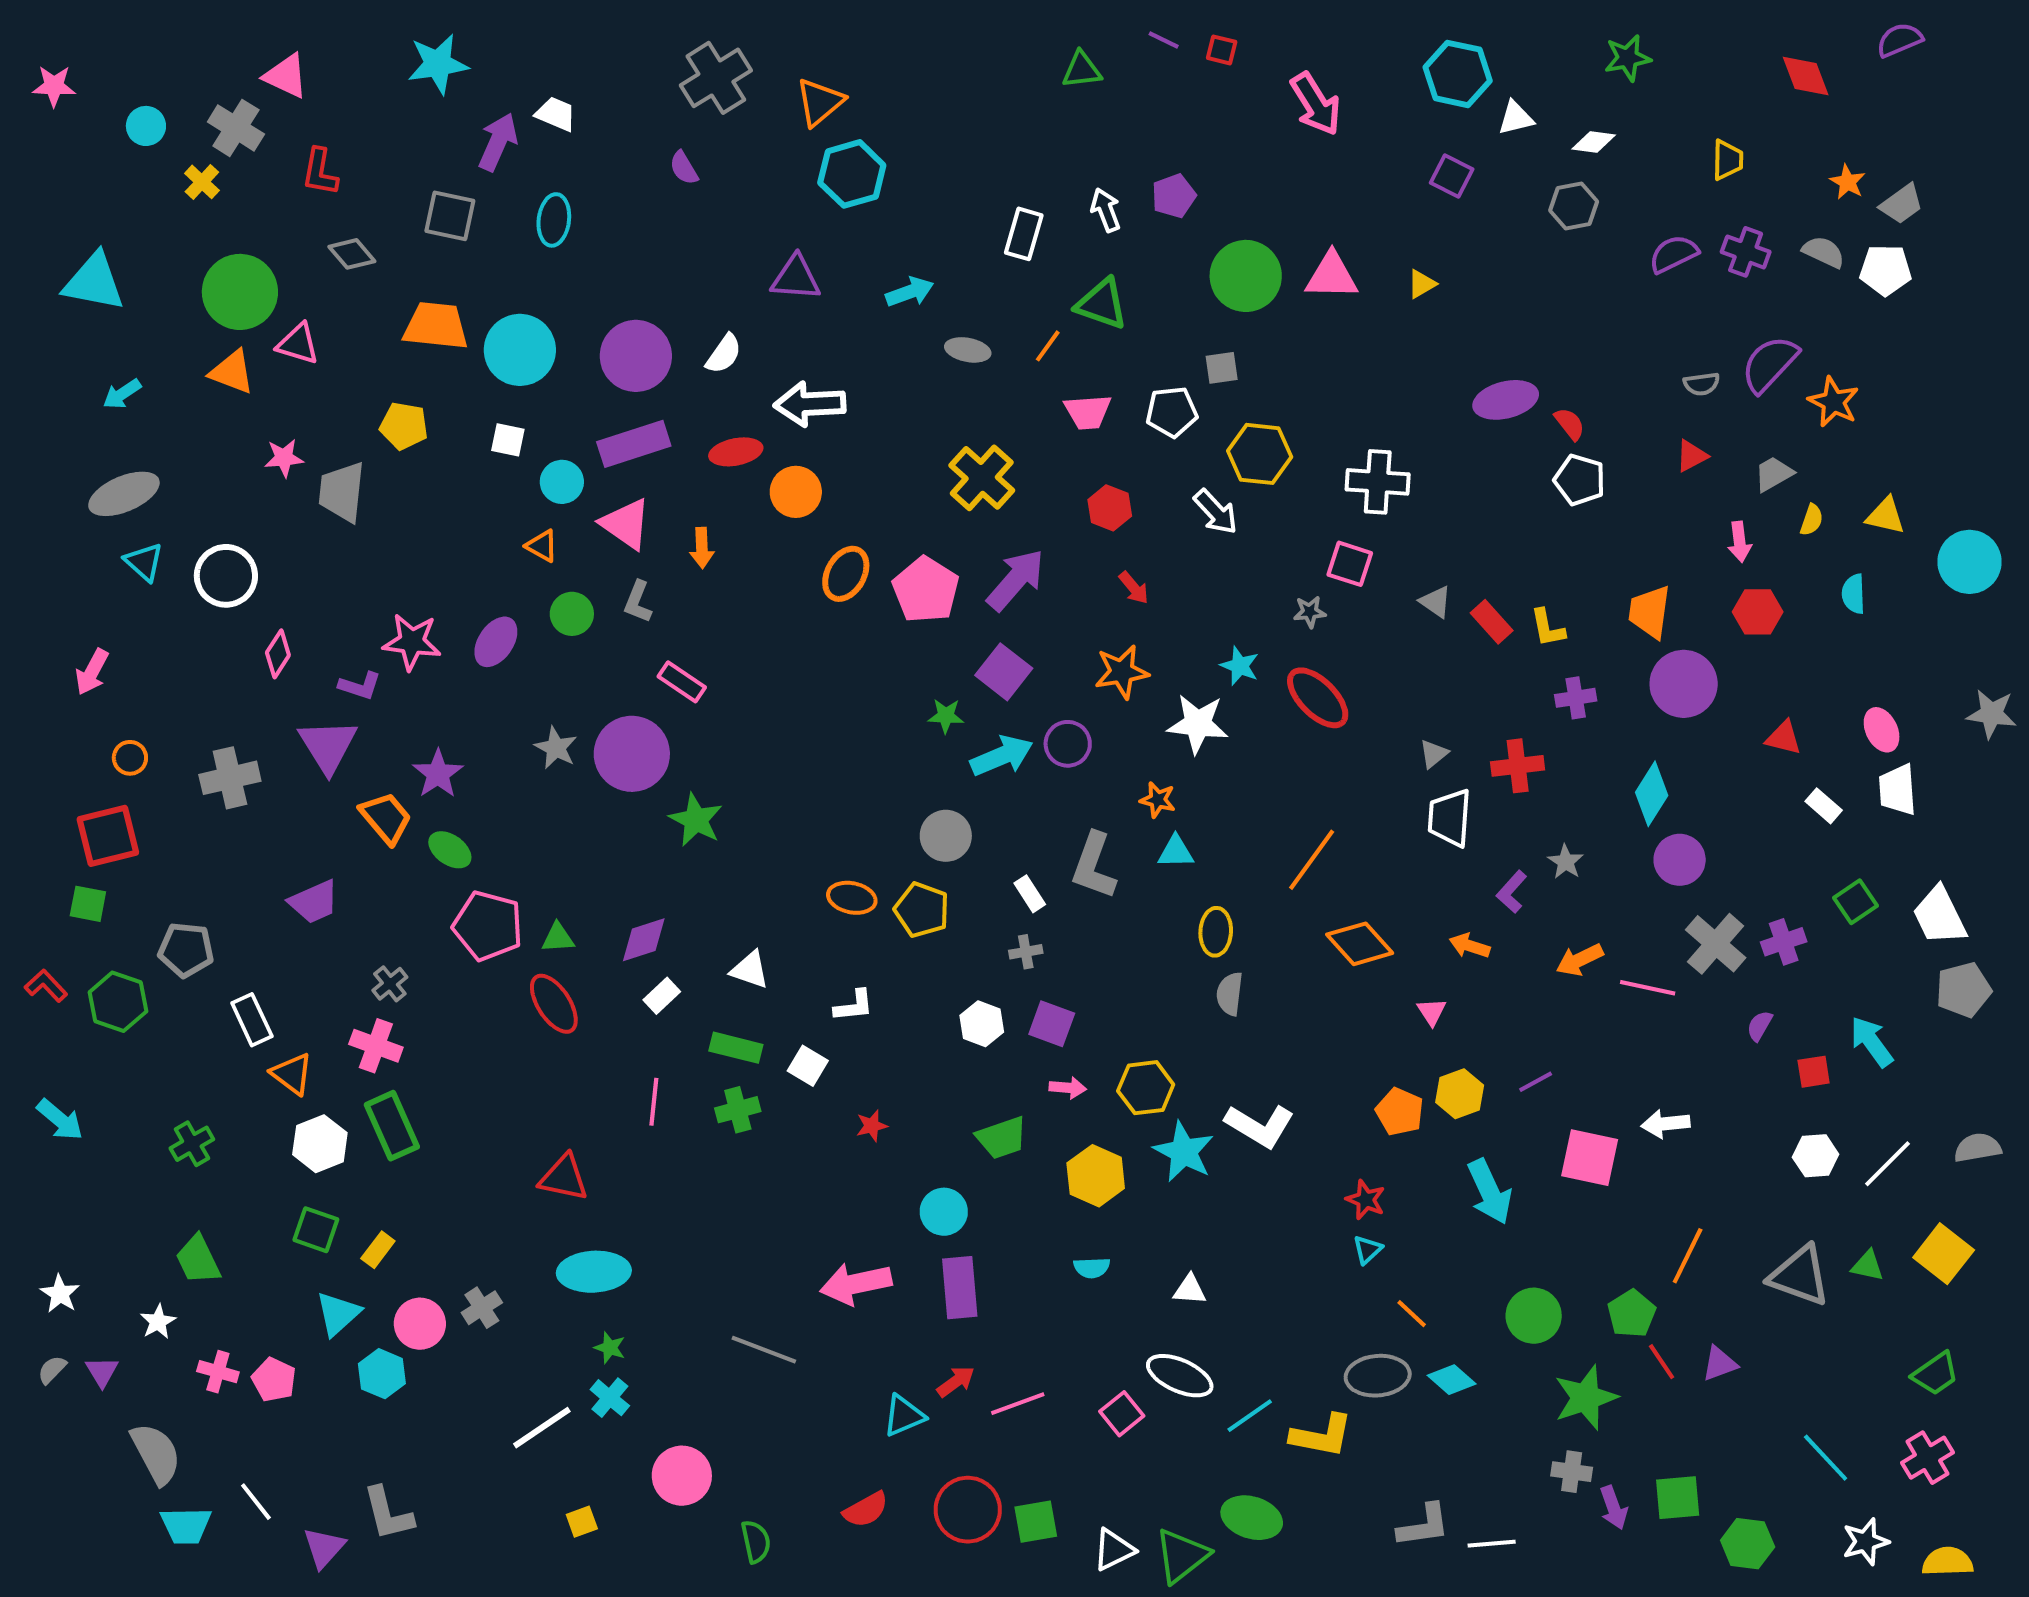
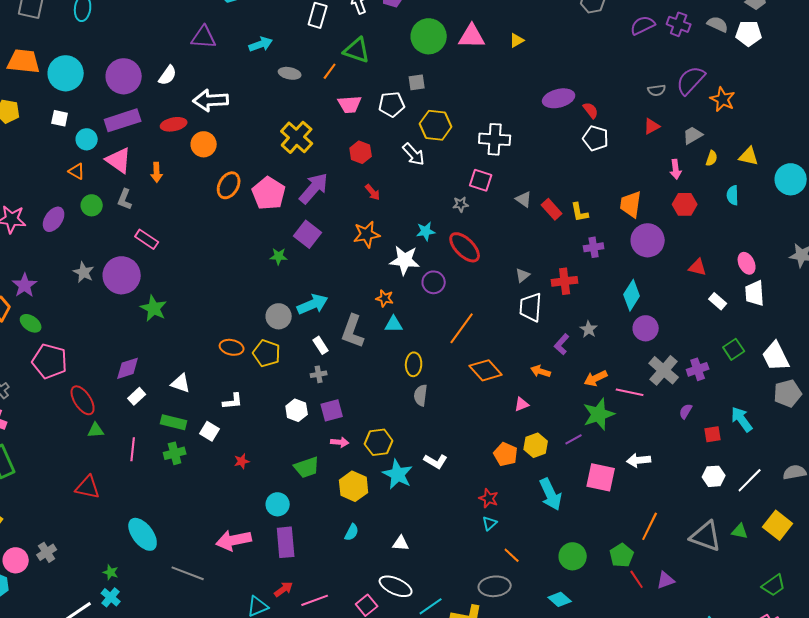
cyan star: (1240, 666) -> (426, 231), turned -30
purple circle: (1068, 744) -> (434, 282), moved
cyan arrow: (1002, 756) -> (313, 304), moved
green triangle: (558, 938) -> (96, 430), moved
pink triangle: (1432, 1012) -> (522, 404), turned 42
purple square: (1052, 1024) -> (332, 410), turned -35
white L-shape: (1260, 1126) -> (436, 461), size x0.7
cyan semicircle: (1092, 1268) -> (352, 532), turned -60
cyan ellipse: (594, 1272) -> (143, 534), moved, turned 56
cyan diamond: (1452, 1380) -> (560, 599), moved
green star: (1586, 1398) -> (599, 414), moved

